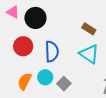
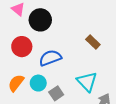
blue semicircle: (52, 52) -> (50, 58), turned -120
cyan triangle: (89, 54) -> (87, 82), moved

